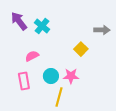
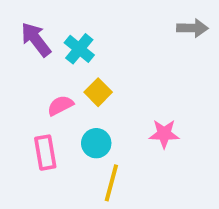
gray arrow: (102, 30) -> (192, 28), moved
yellow square: (81, 49) -> (98, 92), moved
pink star: (71, 76) -> (164, 134), moved

